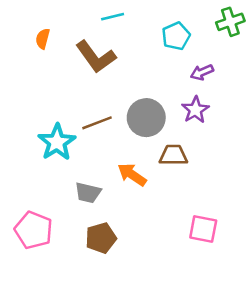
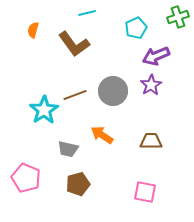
purple arrow: (202, 72) -> (156, 56), size x1.5
brown trapezoid: (173, 155) -> (151, 141), moved
pink square: (203, 229) -> (145, 192), moved

